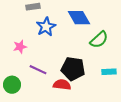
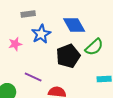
pink star: (20, 47) -> (15, 44), moved
black pentagon: (73, 69) -> (68, 56), moved, turned -30

